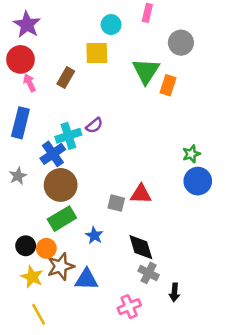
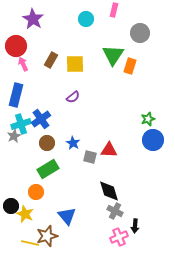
purple star: (27, 25) -> (33, 19), moved
yellow square: (97, 53) -> (75, 64), moved
cyan cross: (68, 136) -> (21, 124), moved
brown circle: (61, 185) -> (47, 143), size x0.6
blue star: (94, 235) -> (73, 143), moved
black circle: (26, 246) -> (11, 206), moved
brown star: (61, 266) -> (47, 236), moved
blue triangle: (86, 279) -> (67, 216), turned 48
pink cross: (129, 307) -> (119, 237), moved
yellow line: (39, 314) -> (30, 243), turned -48

